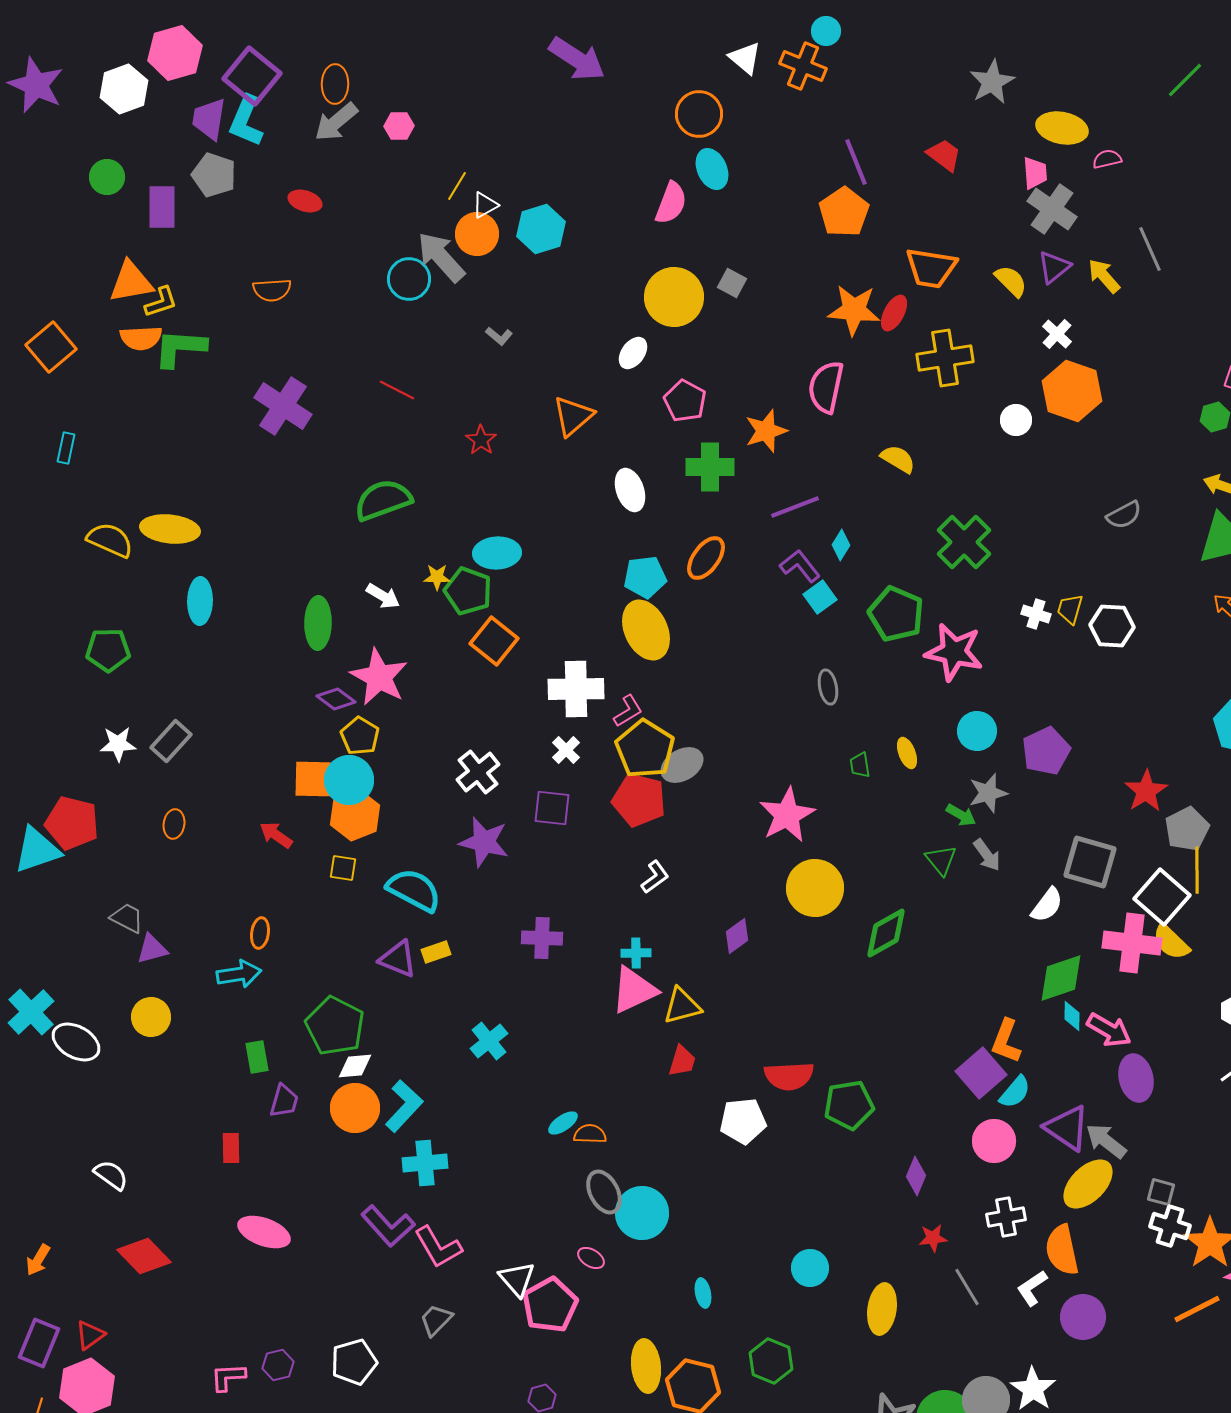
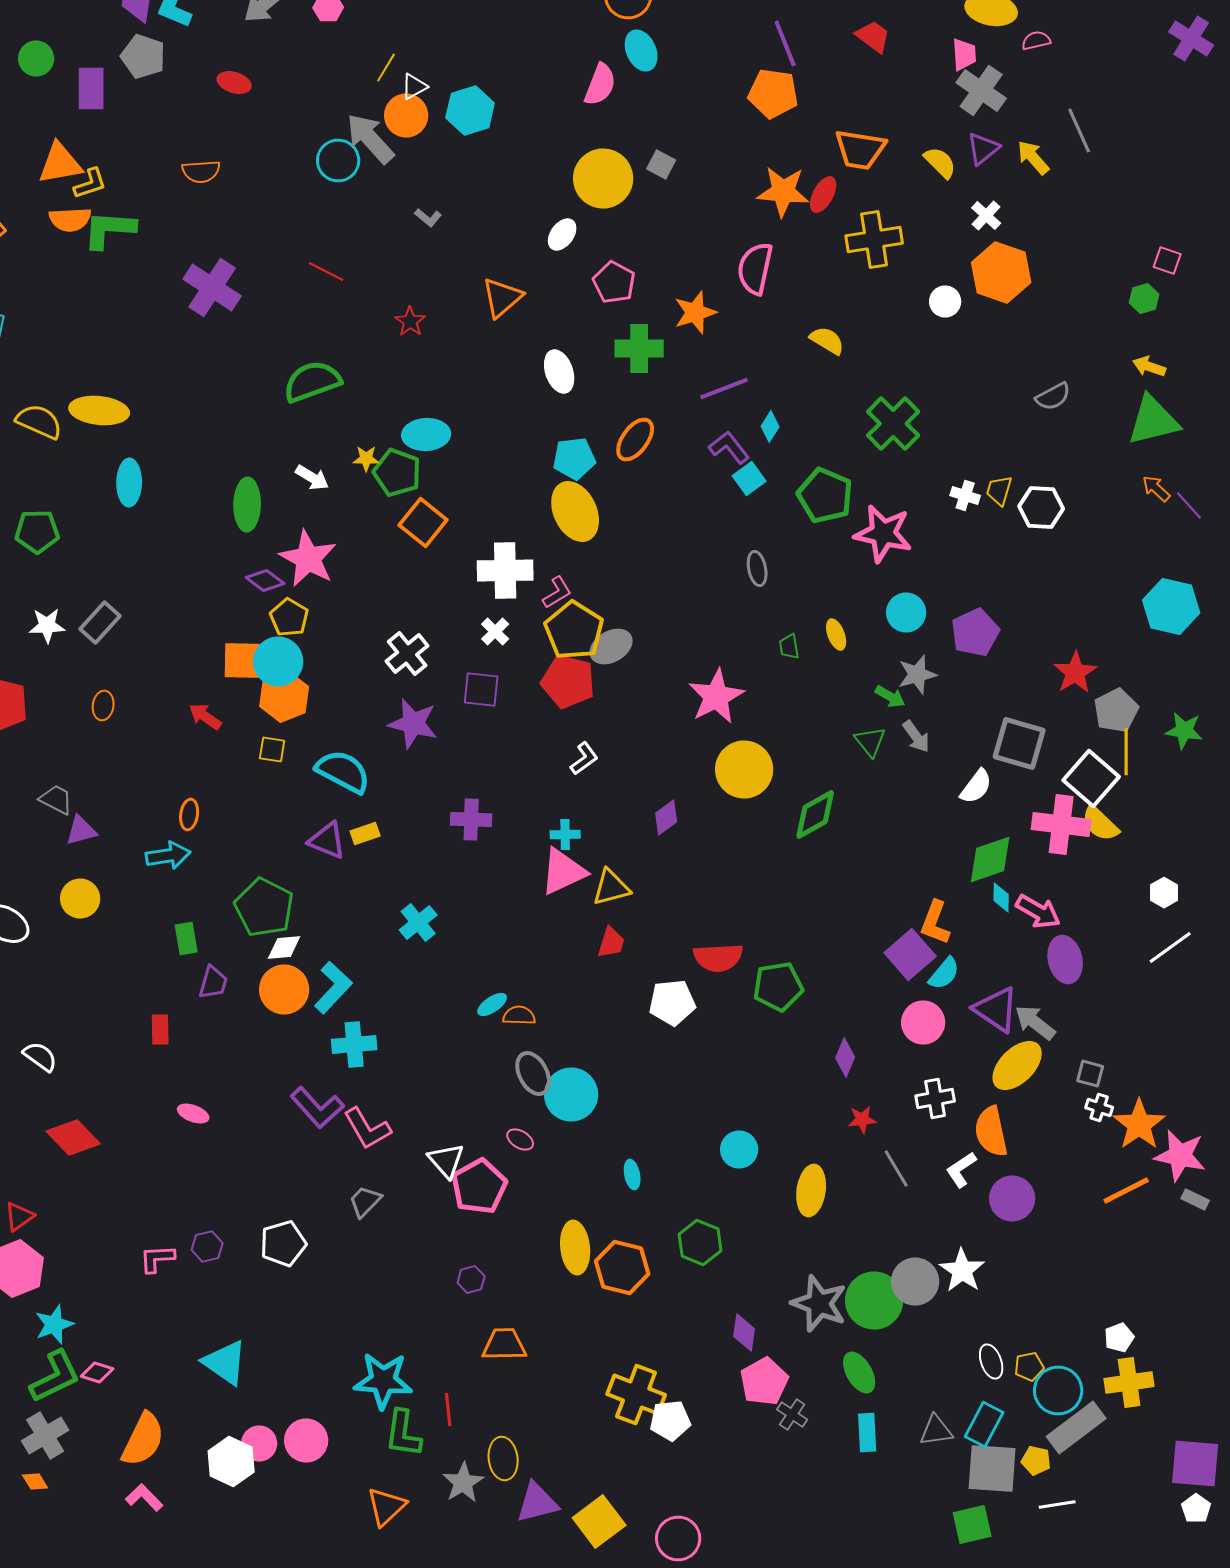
orange pentagon: (844, 212) -> (773, 94), turned -30
white cross: (1170, 1226) -> (1099, 1108), size x0.7
pink ellipse: (264, 1232) -> (193, 1114), size x0.6

